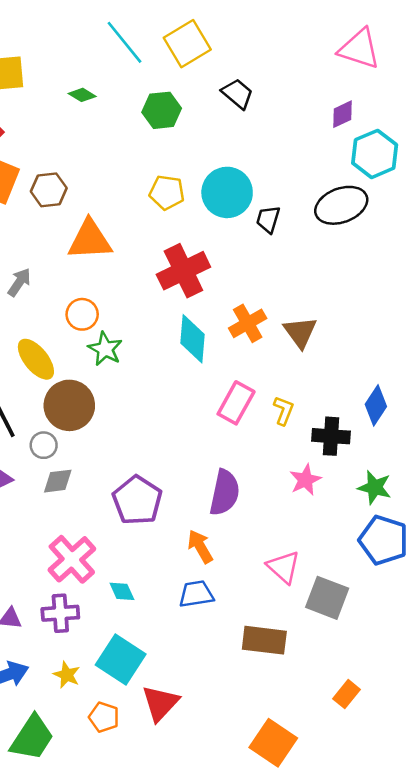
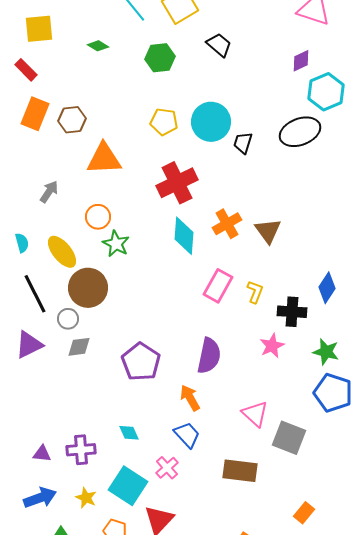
pink cross: (72, 559) -> (167, 468), moved, size x0.6
blue trapezoid: (196, 594) -> (187, 435), turned 56

